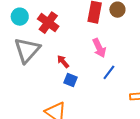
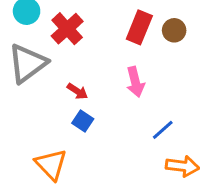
red arrow: (63, 62) -> (77, 91), turned 152
blue line: (109, 72) -> (163, 130), moved

